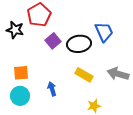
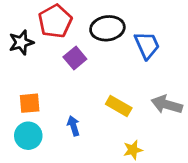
black star: (15, 30) -> (21, 42), turned -30
black ellipse: (79, 44) -> (107, 28), moved

